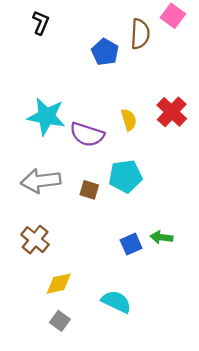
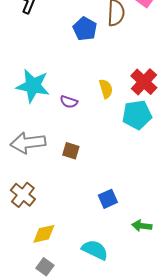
purple semicircle: (87, 134) -> (69, 102), size x0.6
cyan pentagon: (125, 176) -> (137, 115), moved
green arrow: (162, 237) -> (142, 226), moved

